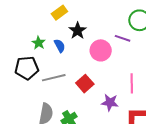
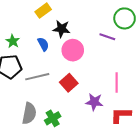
black star: (78, 31) -> (61, 29), turned -30
green star: (39, 43) -> (13, 41), moved
pink circle: (101, 50) -> (73, 50), moved

